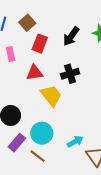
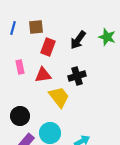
brown square: (27, 23) -> (36, 27), turned 35
pink rectangle: (11, 54) -> (20, 67), moved

